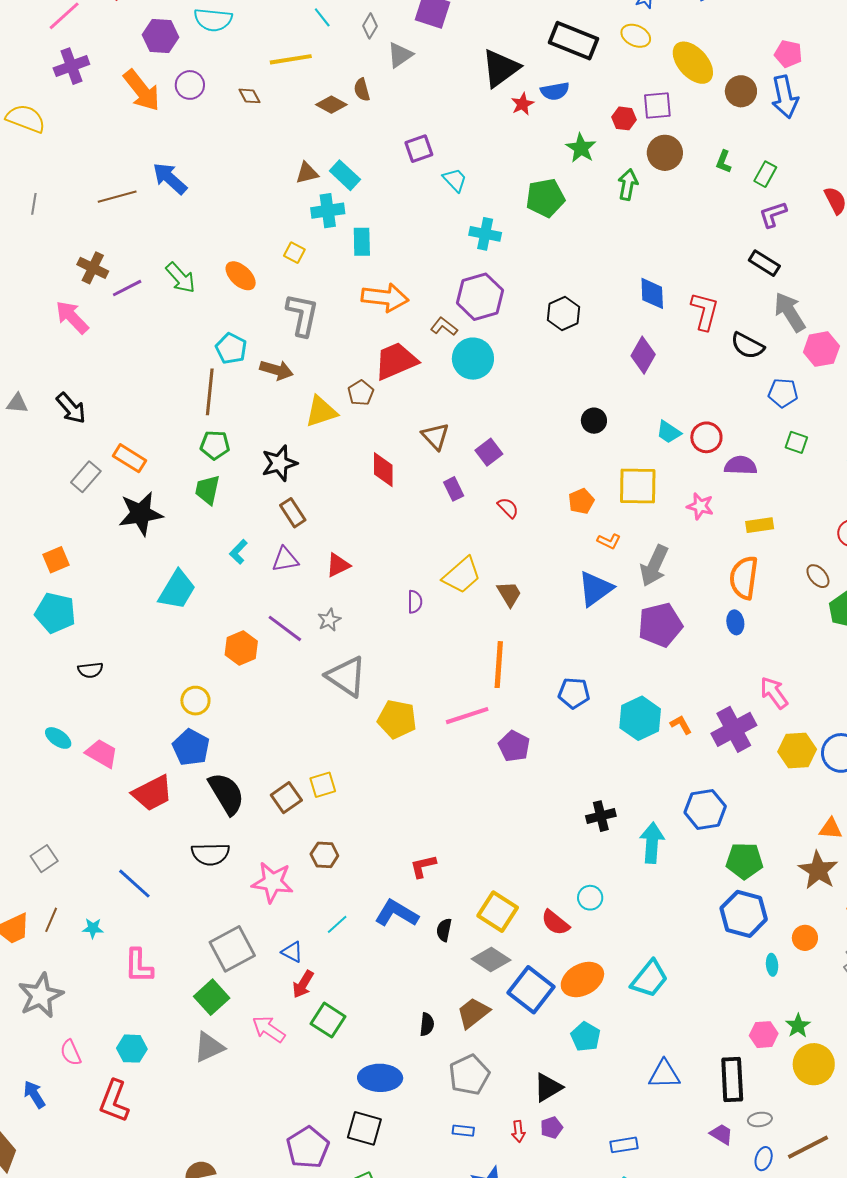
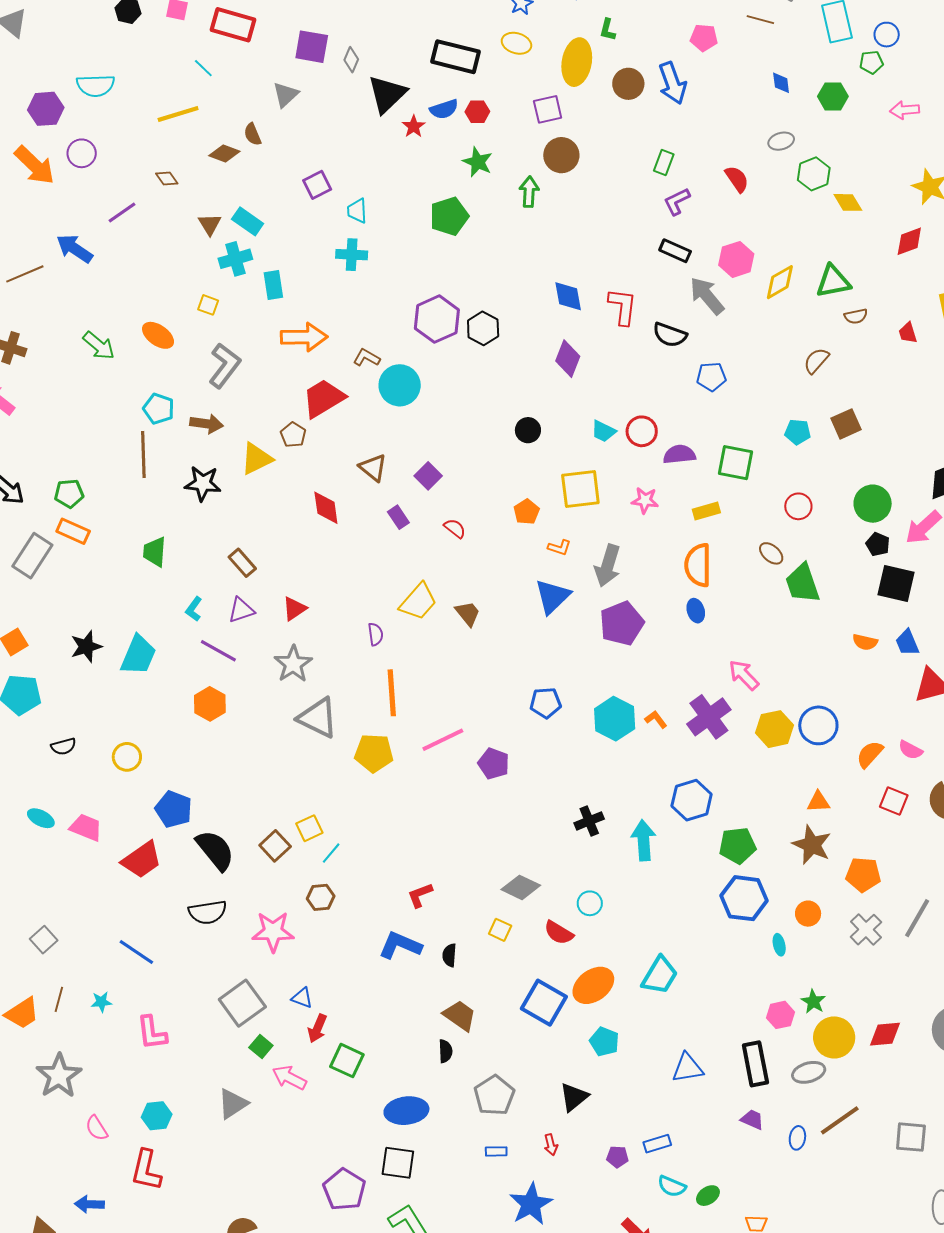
gray diamond: (370, 26) -> (351, 60), moved
pink pentagon: (788, 54) -> (704, 38), moved
yellow ellipse: (693, 63) -> (577, 62), turned 60
brown diamond: (250, 96) -> (167, 179), moved
red hexagon: (624, 118) -> (477, 112), moved
green L-shape: (724, 162) -> (608, 30), moved
brown triangle: (307, 173) -> (210, 224), turned -40
cyan trapezoid: (455, 180) -> (357, 211), turned -132
cyan cross: (485, 234) -> (352, 255), moved
purple line: (127, 288) -> (122, 212), moved
purple hexagon: (480, 297) -> (437, 319), moved
gray L-shape: (302, 315) -> (225, 366), turned 33
pink hexagon: (821, 349) -> (736, 259), moved
green square: (796, 442) -> (736, 463), moved, size x1.6
green pentagon: (215, 445) -> (69, 493), moved
black star: (279, 463) -> (203, 483), moved, turned 30
gray rectangle: (86, 477) -> (32, 556), size x1.4
black star: (141, 514) -> (86, 647), moved, size x0.7
gray star: (329, 620) -> (293, 664), size x1.6
purple line: (285, 628) -> (218, 651), moved
orange line: (499, 665) -> (392, 693), moved
yellow circle: (195, 701) -> (127, 757), moved
yellow square: (498, 912) -> (500, 930), size x0.6
cyan line: (337, 924) -> (331, 853), moved
gray diamond: (491, 959) -> (521, 887), moved
green square: (212, 997) -> (261, 1046), moved, size x0.7
brown trapezoid: (473, 1013) -> (460, 1016), moved, turned 81
blue arrow: (34, 1094) -> (89, 1204), moved, turned -48
gray ellipse: (760, 1119) -> (809, 1072), moved, size x1.4
purple pentagon: (552, 1128) -> (617, 1157), moved, turned 30

